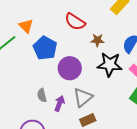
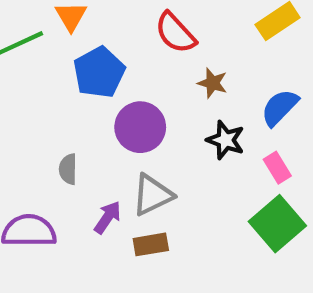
black star: (110, 64) -> (225, 140), size x0.7
purple arrow: (60, 103) -> (108, 217), moved

